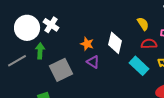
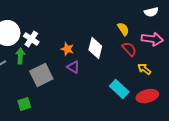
white cross: (51, 25) -> (31, 39), moved
red semicircle: (149, 44) -> (129, 49), turned 49
cyan rectangle: (139, 66) -> (119, 89), moved

